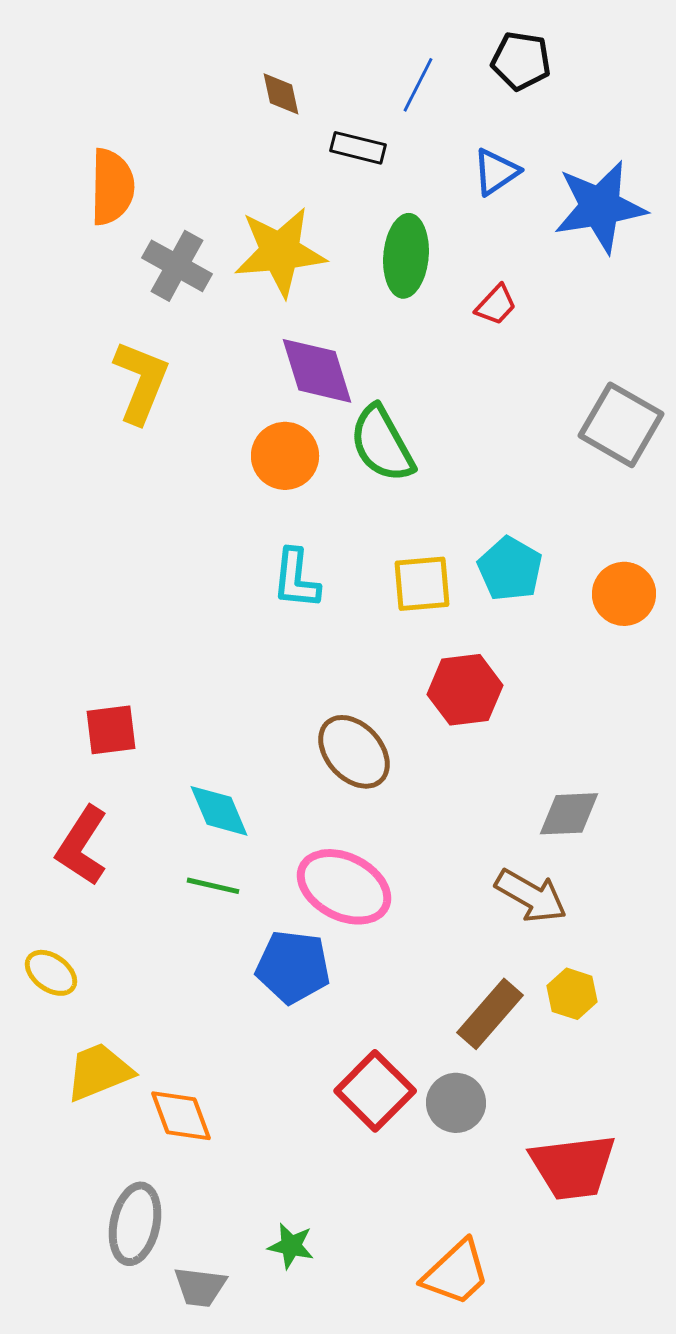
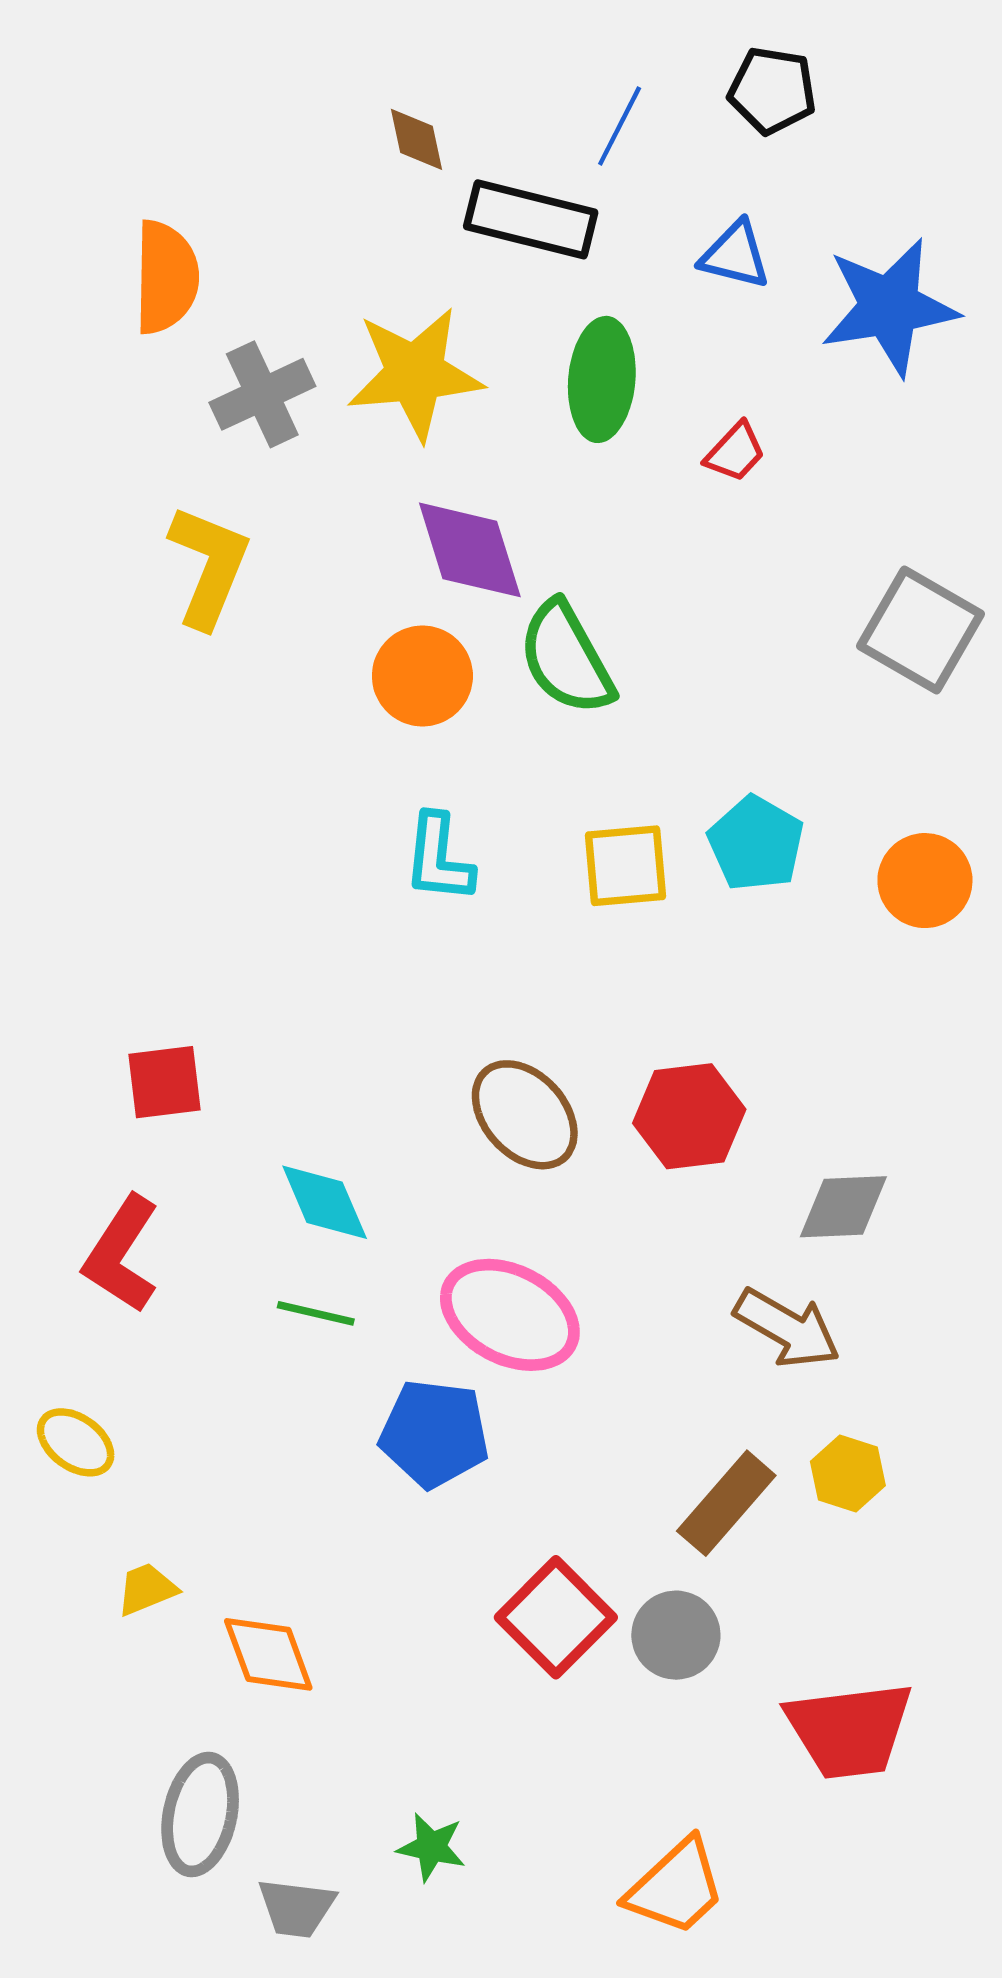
black rectangle: (358, 148) -> (531, 219), size x1.6
blue triangle: (496, 172) -> (735, 255), turned 48
gray cross: (177, 266) -> (262, 394), turned 36
red hexagon: (465, 690) -> (689, 1116), moved
yellow trapezoid: (99, 1072) -> (147, 1589), size x0.6

